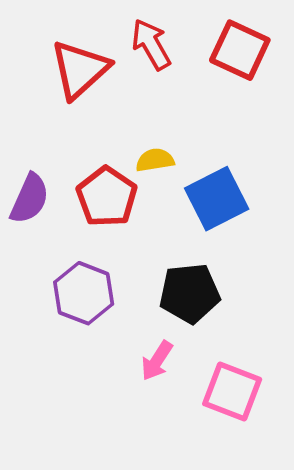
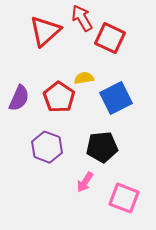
red square: (240, 50) -> (110, 38), moved

